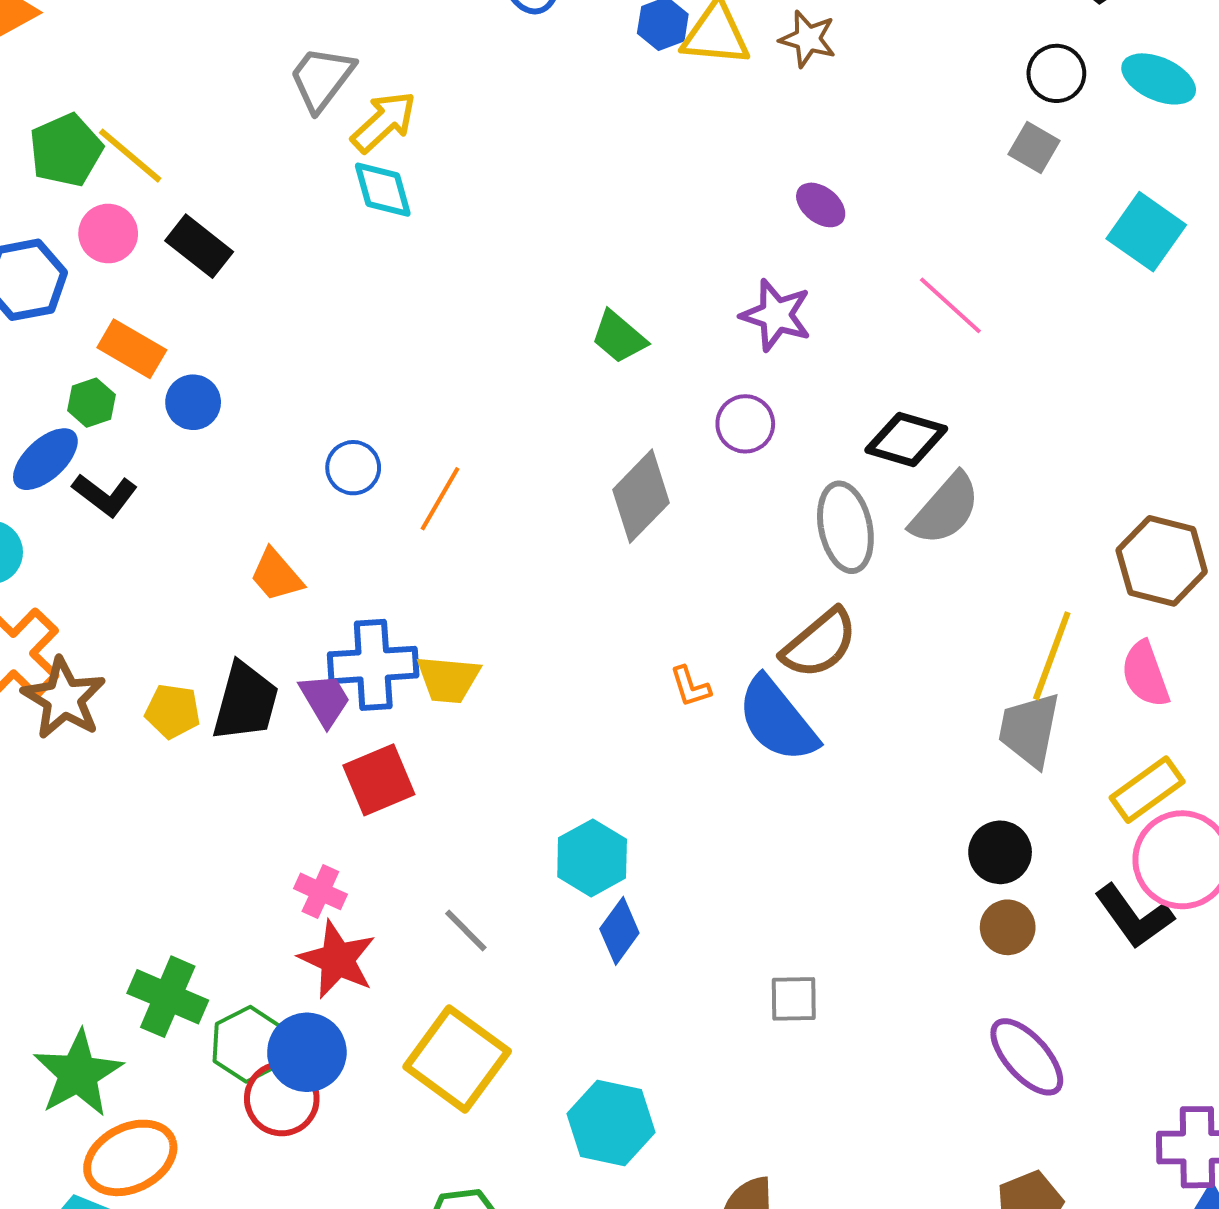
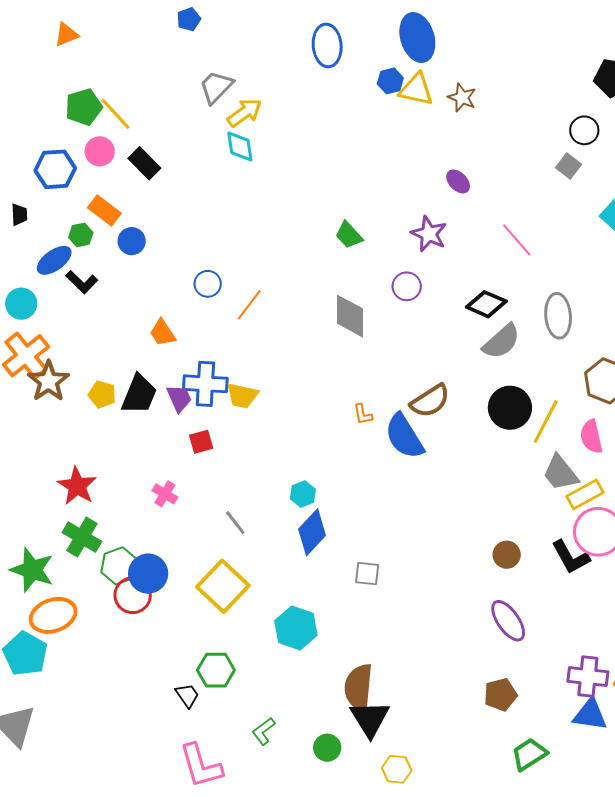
gray diamond: (641, 496) -> (350, 316), turned -51
gray ellipse: (845, 527) -> (558, 316), moved
gray trapezoid: (1029, 730) -> (560, 473), moved, turned -57
red square: (379, 780) -> (201, 442), size x0.7
black circle: (1000, 852) -> (510, 408), moved, size x1.4
cyan hexagon: (592, 858) -> (303, 494), size x0.7
blue diamond: (619, 931) -> (312, 532), size x1.4
red star: (337, 960) -> (77, 486), moved
gray square: (794, 999) -> (367, 574), moved
green star: (78, 1074) -> (32, 570), turned -30

